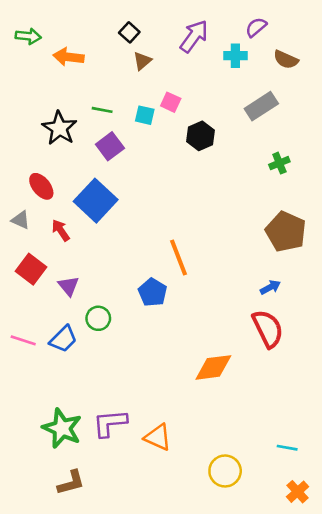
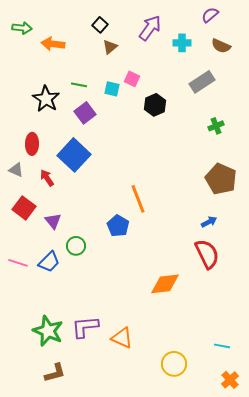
purple semicircle: (256, 27) -> (210, 15), moved
red ellipse: (41, 186) -> (32, 144), turned 40

